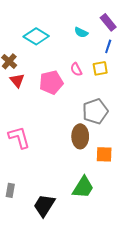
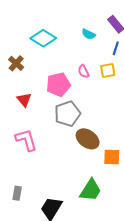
red triangle: (17, 80) -> (24, 100), moved
gray pentagon: (95, 111) -> (67, 114), moved
brown ellipse: (80, 136) -> (88, 139), turned -55

